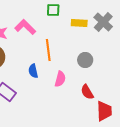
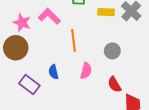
blue semicircle: (33, 71) -> (54, 72), moved

